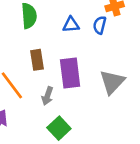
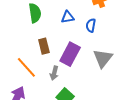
blue semicircle: (100, 25) -> (91, 25), moved
purple rectangle: (70, 73) -> (70, 54), turned 40

